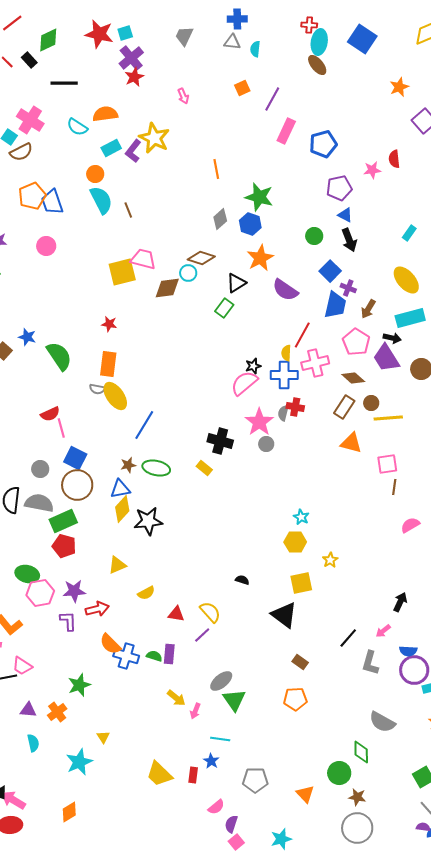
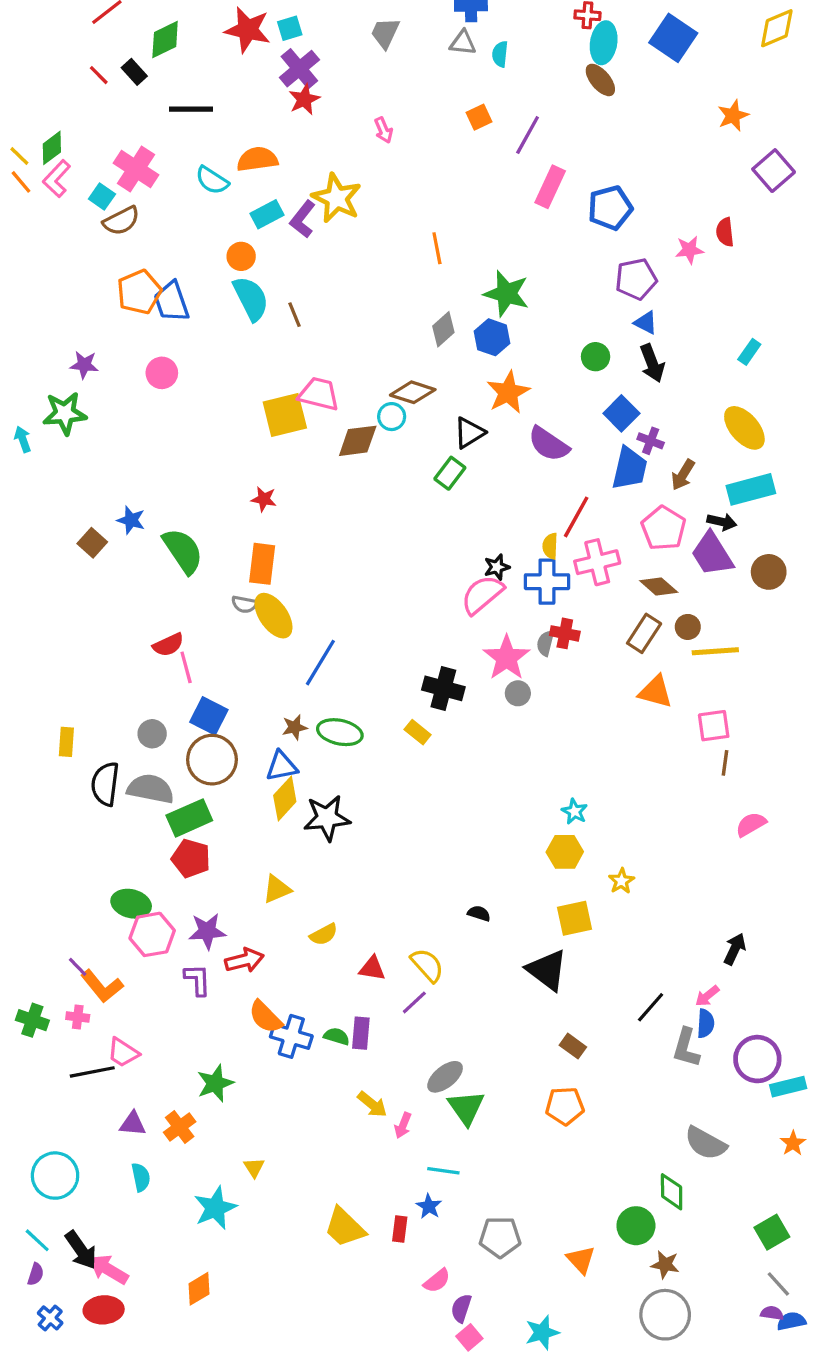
blue semicircle: (408, 651) -> (706, 1023), moved, turned -90

